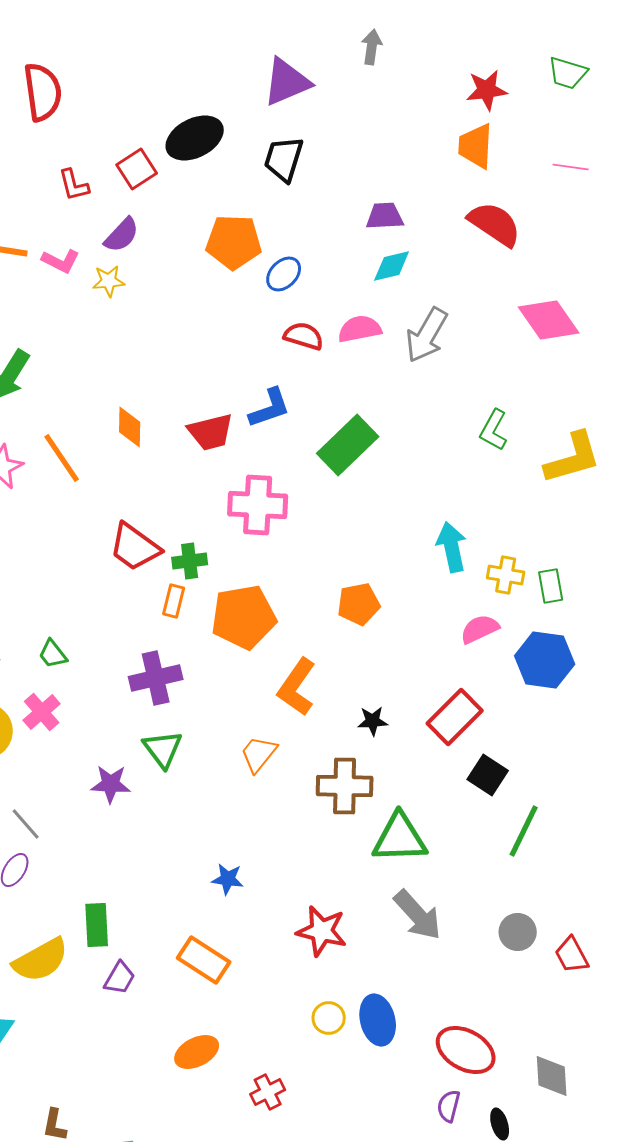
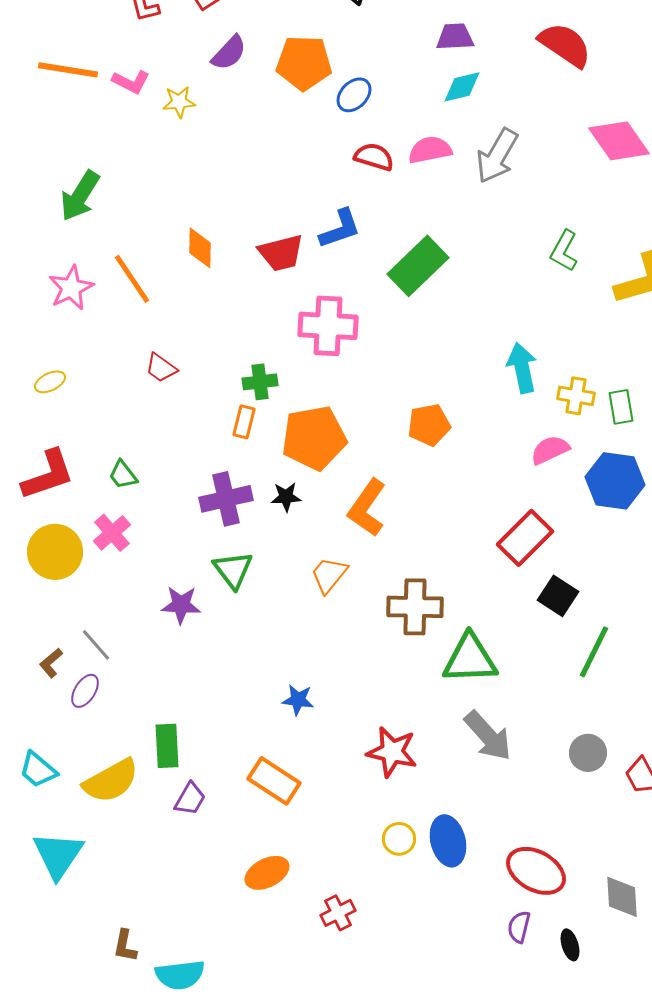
purple semicircle: (122, 235) -> (229, 53), moved
red trapezoid: (135, 547) -> (161, 368), moved, size x0.6
black star: (373, 721) -> (286, 497), moved

